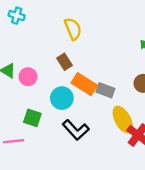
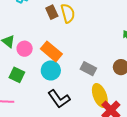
brown rectangle: (64, 62) -> (52, 12), moved
orange rectangle: (84, 84) -> (51, 51), moved
green square: (32, 118) -> (17, 75), moved

